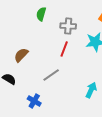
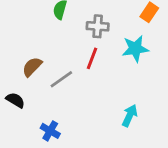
gray line: (51, 75) -> (61, 79), moved

